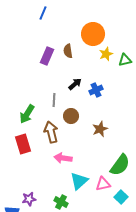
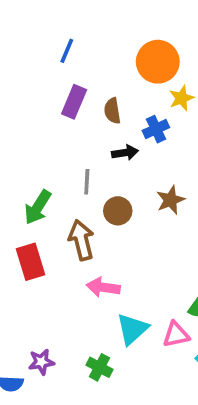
blue line: (43, 13) -> (67, 51), moved
brown semicircle: (68, 51) -> (112, 111), moved
black arrow: (75, 84) -> (125, 153), turned 32
blue cross: (96, 90) -> (156, 129), moved
brown star: (100, 129) -> (171, 200), moved

